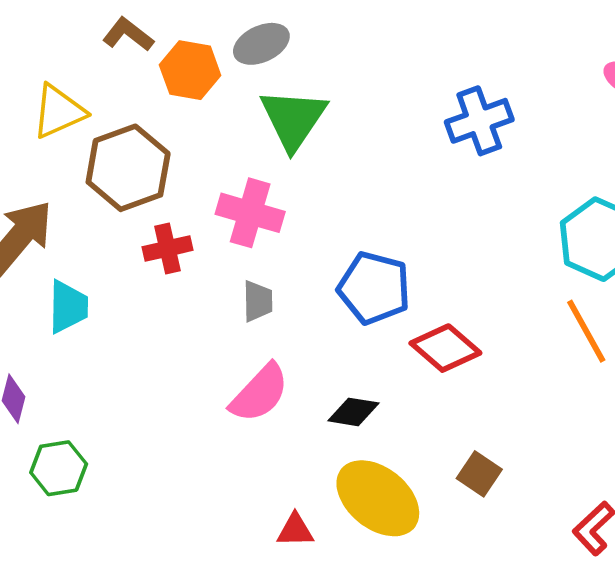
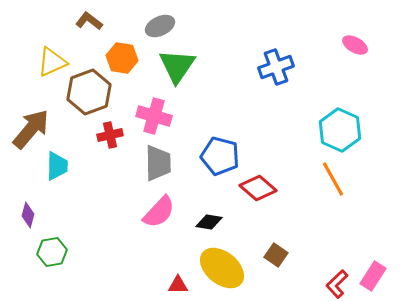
orange hexagon: (190, 70) -> (122, 58), moved
gray trapezoid: (258, 301) -> (158, 163), size x1.6

